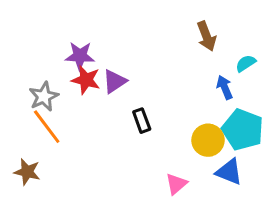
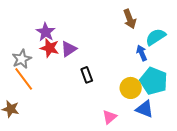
purple star: (80, 56) -> (46, 32), turned 30
cyan semicircle: (246, 63) -> (156, 37), size x1.5

